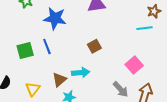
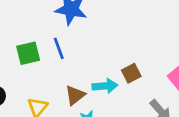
brown square: (94, 46) -> (131, 73), moved

